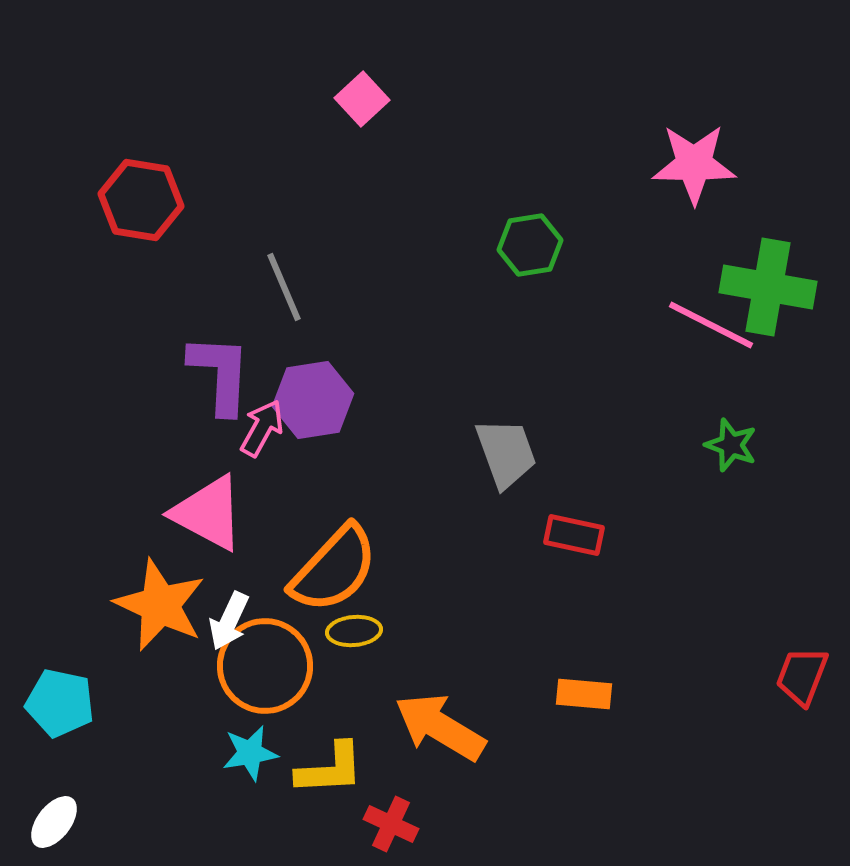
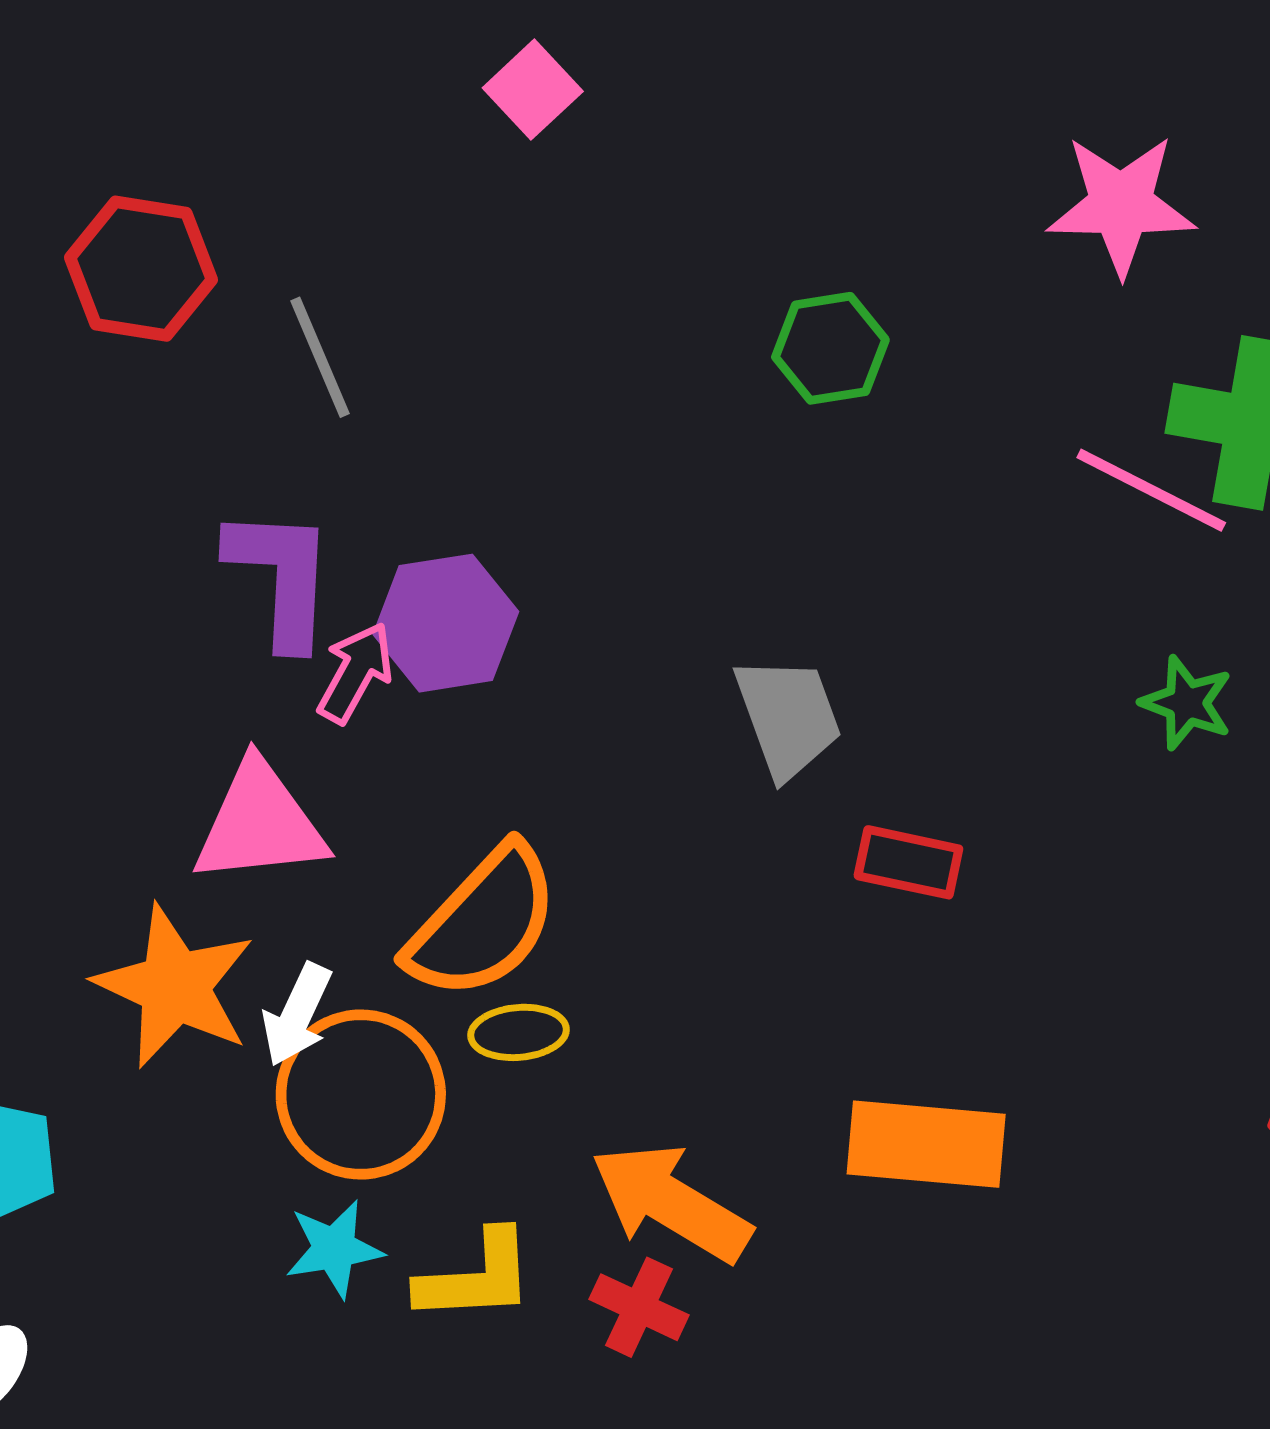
gray line: (284, 287) -> (320, 357), moved
pink triangle: (208, 513) -> (260, 823), turned -34
orange rectangle: (584, 694) -> (926, 1144), size x1.6
red cross: (391, 824) -> (639, 1307), moved

